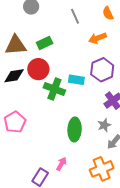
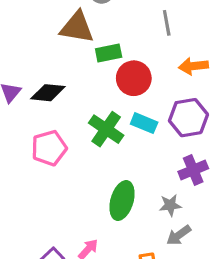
brown triangle: (16, 45) -> (77, 27), moved
red circle: (38, 69) -> (134, 78), moved
pink pentagon: (15, 122) -> (49, 148), moved

